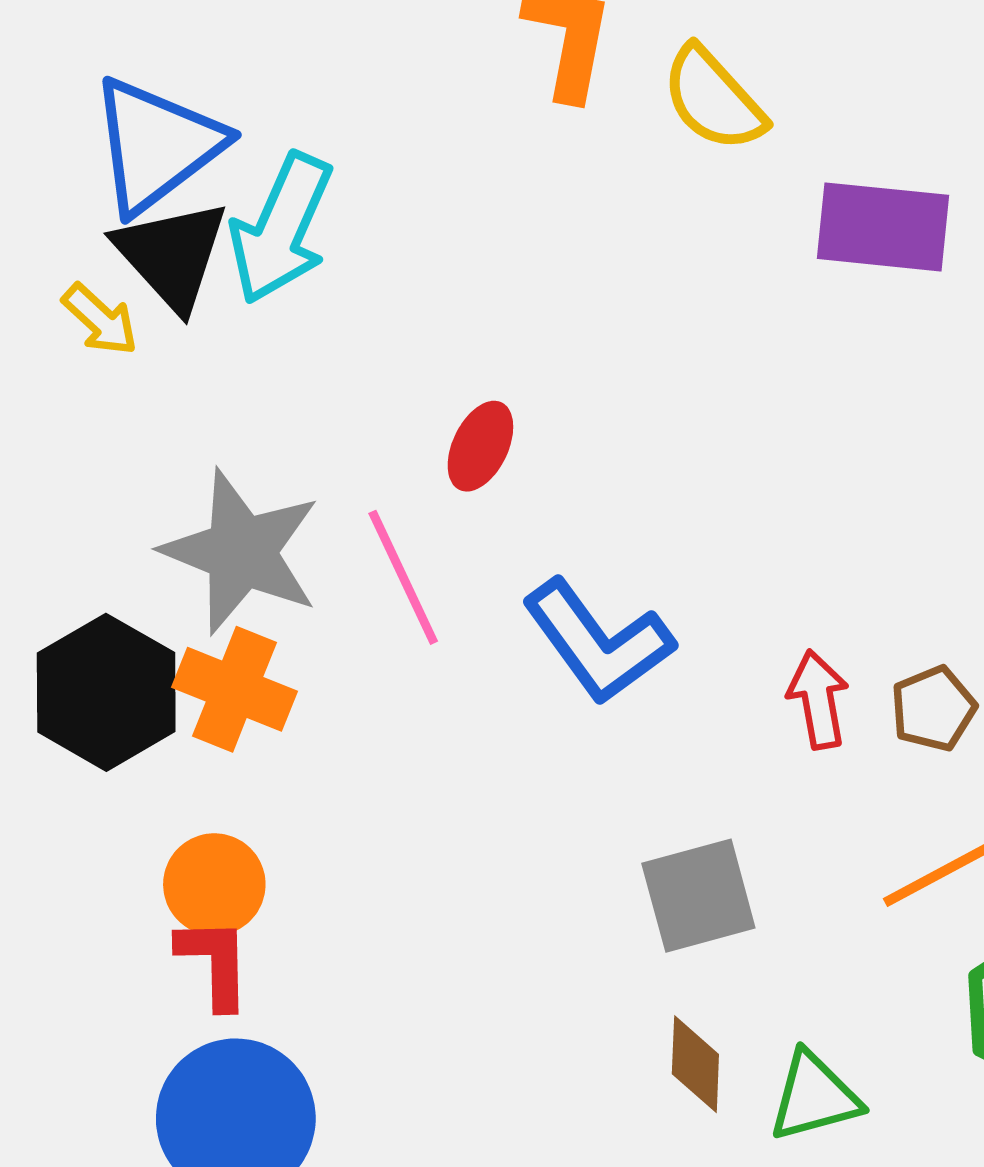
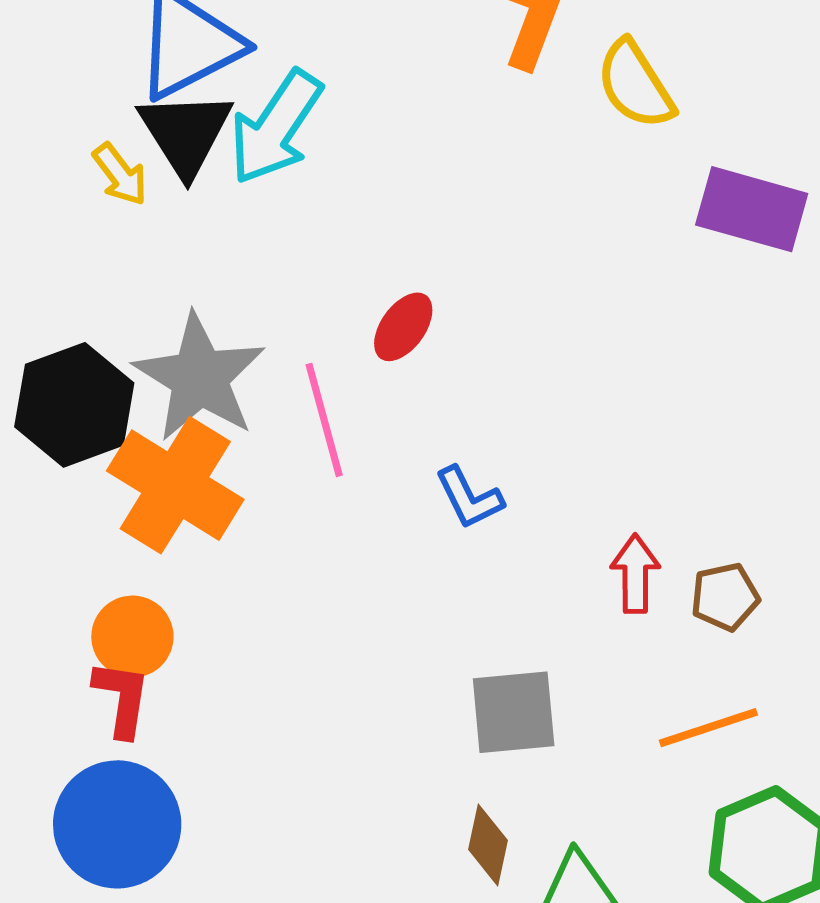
blue L-shape: (598, 642) -> (469, 498), size x0.6
orange cross: (234, 689) -> (175, 485), size x1.4
black hexagon: (106, 692) -> (74, 405), moved

